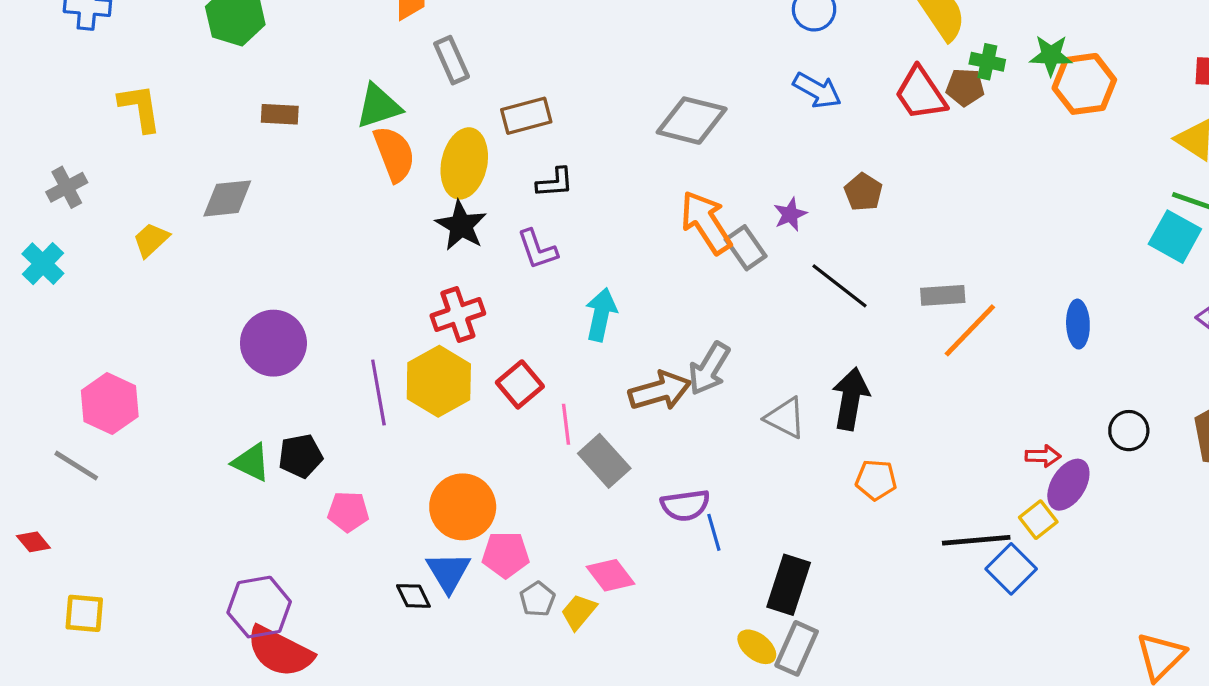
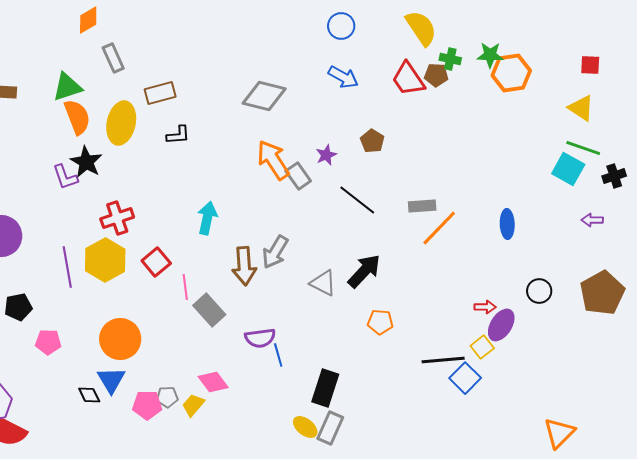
black star: (461, 225) -> (86, 162), moved
purple L-shape: (537, 249) -> (65, 177), moved
brown arrow: (660, 391) -> (244, 266), turned 102
black arrow: (851, 399) -> (364, 271), turned 33
pink pentagon: (506, 555) -> (147, 405), moved
gray pentagon: (537, 599) -> (167, 397), turned 30

